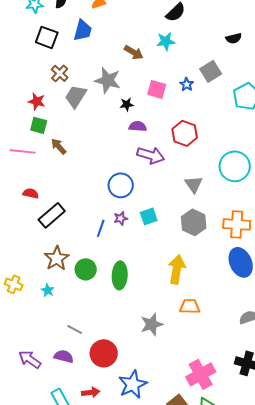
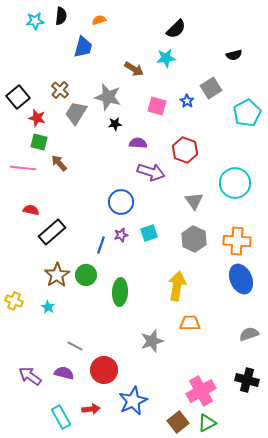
black square: (47, 37) -> (18, 97), moved, turned 30
black star: (127, 104) -> (115, 124), moved
green circle: (86, 269) -> (86, 275), moved

